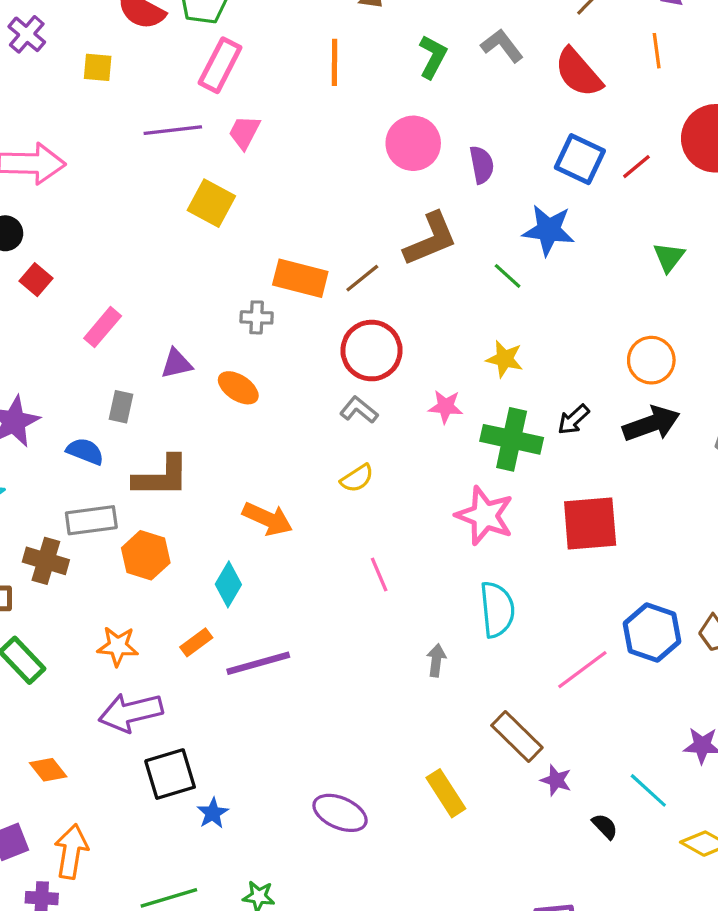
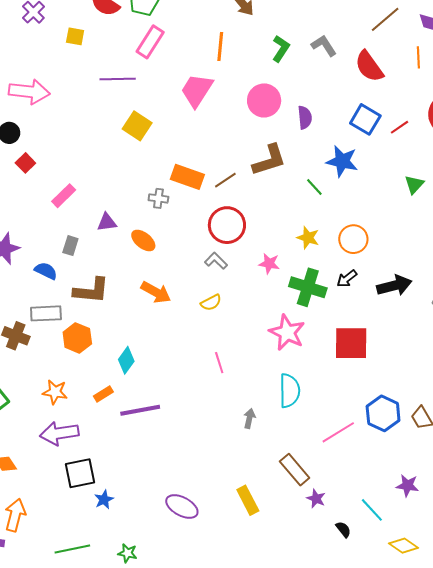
pink trapezoid: (244, 132) -> (197, 90), moved, size x1.6
orange circle: (651, 360) -> (353, 239), moved
orange arrow: (268, 519) -> (156, 292), moved

